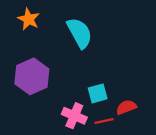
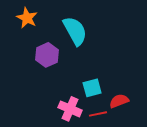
purple hexagon: (32, 76) -> (47, 55), moved, size x0.7

